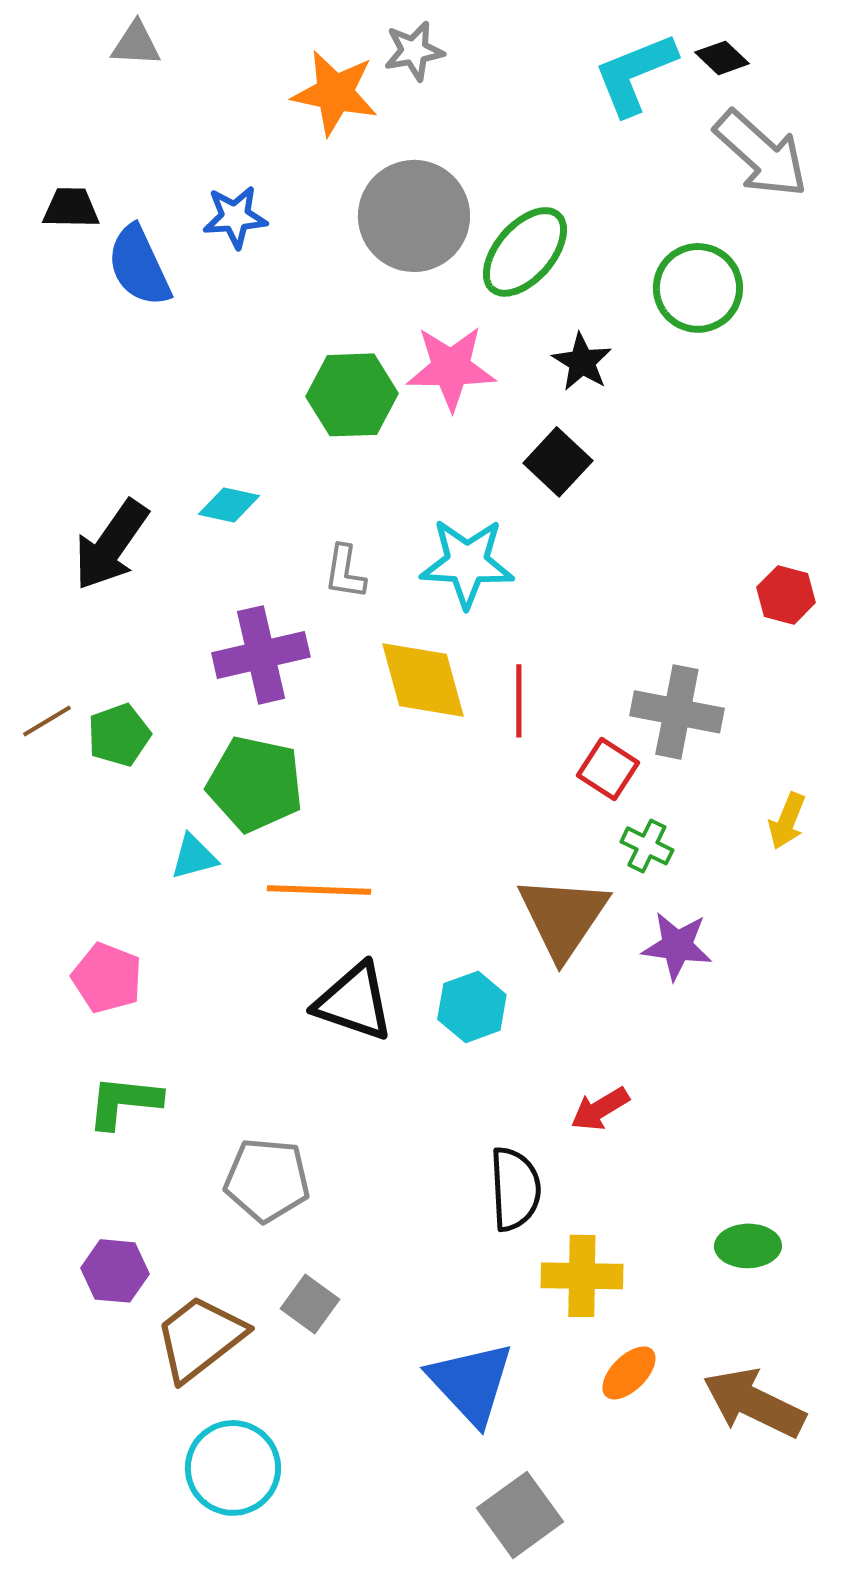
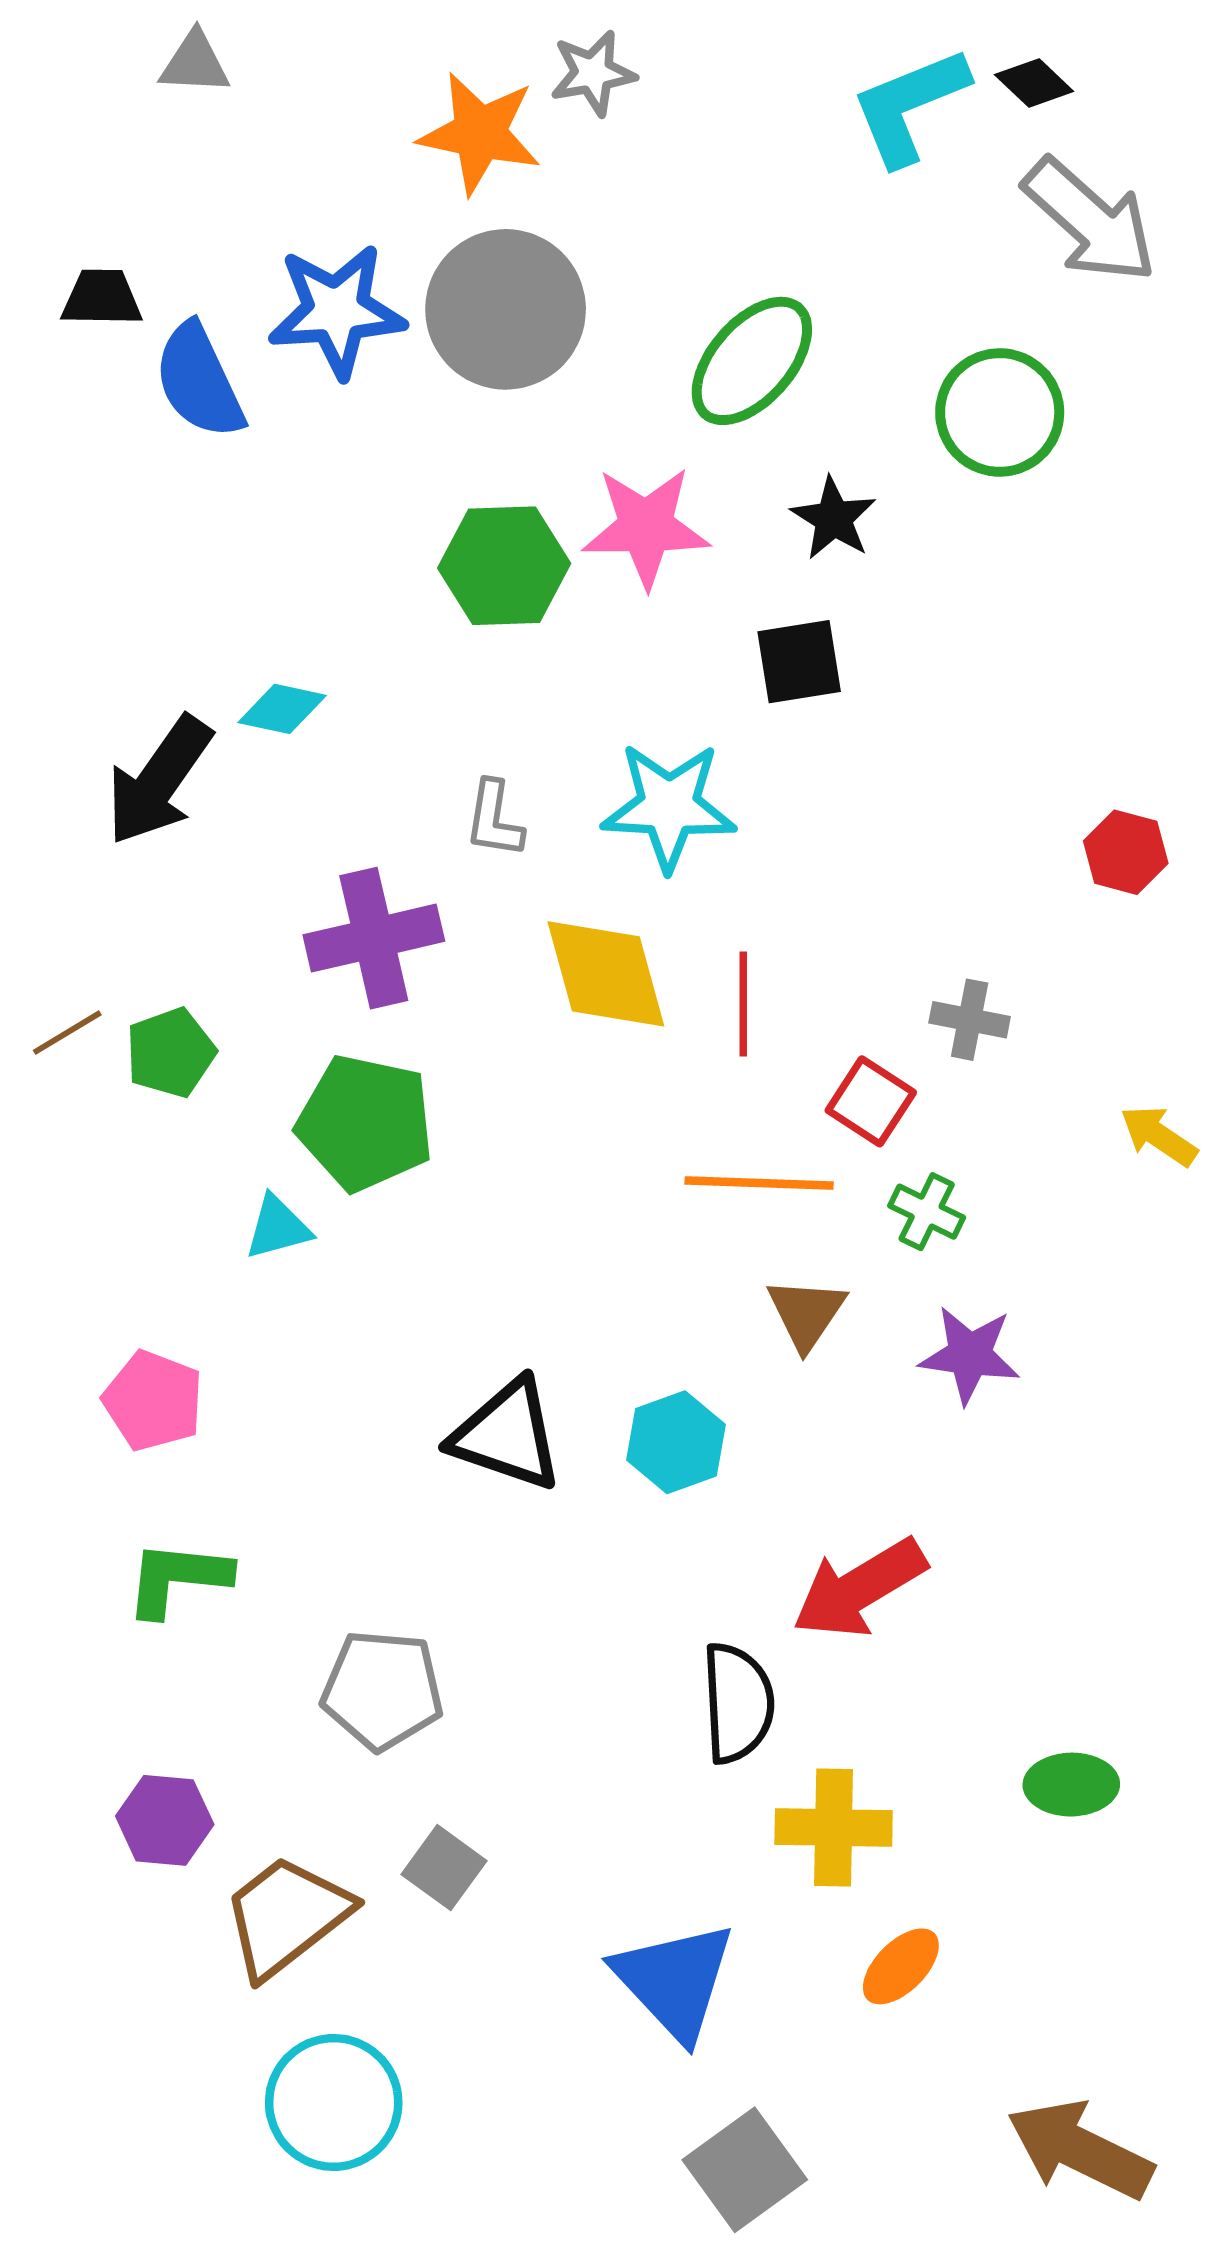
gray circle: (414, 216) -> (506, 309), moved
blue star: (235, 217) -> (337, 311), size x1.5
black square: (558, 462) -> (799, 662), turned 38
cyan diamond: (229, 505) -> (282, 709), moved
gray cross: (677, 712) -> (970, 1020), size x0.6
yellow arrow: (787, 821) -> (1159, 1136), moved, turned 102
orange line: (319, 890) -> (759, 1183), moved
brown triangle: (563, 917) -> (806, 1313), size x0.6
red arrow: (600, 1109) -> (859, 1588), size x1.6
brown arrow: (754, 1403) -> (1080, 2150), moved

